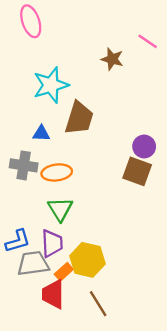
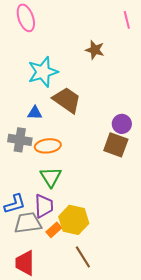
pink line: (148, 41) -> (127, 20), moved, turned 42
brown trapezoid: (79, 118) -> (67, 100), turned -72
red trapezoid: (53, 294) -> (25, 263), moved

